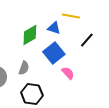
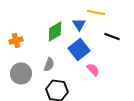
blue triangle: (54, 28) -> (79, 24), turned 40
black line: (87, 40) -> (112, 36), turned 70

